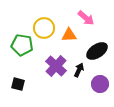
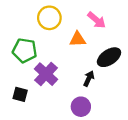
yellow circle: (44, 28) -> (49, 18), moved
purple cross: (56, 66) -> (46, 74), moved
purple circle: (100, 84) -> (81, 107), moved

